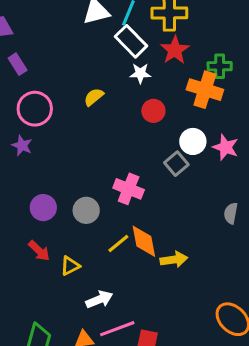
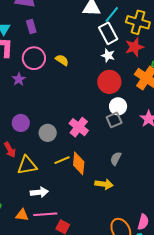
yellow semicircle: (94, 97) -> (62, 60), moved, turned 56
red circle: (153, 111) -> (109, 82), size x1.5
white circle: (193, 141) -> (118, 106), moved
gray semicircle: (231, 213) -> (116, 159), moved
yellow arrow: (174, 260) -> (104, 184), moved
yellow triangle: (70, 266) -> (27, 165), size x1.5

